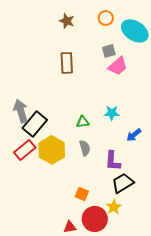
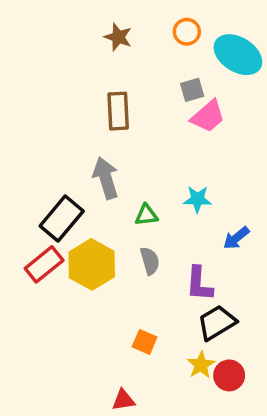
gray arrow: (21, 111) -> (106, 178), moved
red circle: (95, 219) -> (229, 375), moved, size x0.7

